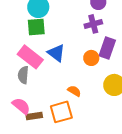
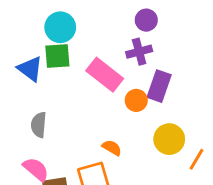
blue triangle: (56, 53) -> (30, 69), moved
pink rectangle: (30, 57) -> (105, 75), moved

